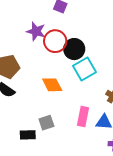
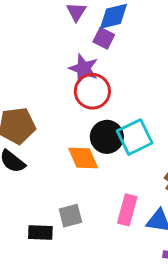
purple star: (36, 31) -> (84, 69), moved
black circle: (74, 49) -> (107, 137), moved

